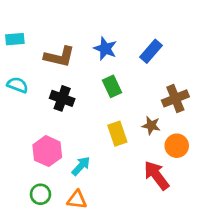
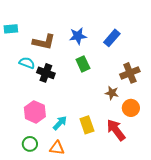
blue star: (105, 49) -> (78, 36), turned -30
cyan semicircle: (18, 85) -> (27, 63), moved
yellow rectangle: (117, 134) -> (87, 125), moved

